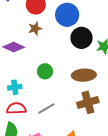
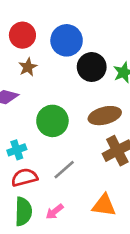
green circle: (45, 71) -> (52, 121), size x1.5

